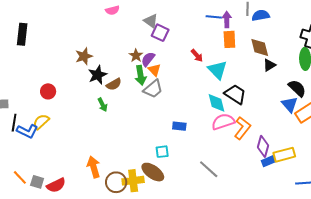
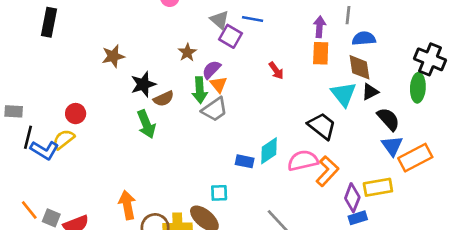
blue semicircle: (261, 15) -> (364, 38), moved
blue line: (214, 17) -> (253, 19), moved
brown star: (84, 56) -> (113, 56), moved
brown star: (136, 56) -> (187, 52), moved
cyan triangle: (217, 70) -> (344, 94), moved
black semicircle: (297, 88) -> (388, 119), moved
red circle: (48, 91) -> (76, 114), moved
cyan diamond: (217, 103) -> (269, 151), moved, turned 65
green arrow: (103, 105) -> (146, 124), size x1.5
yellow rectangle: (284, 155) -> (378, 187), moved

